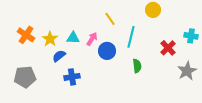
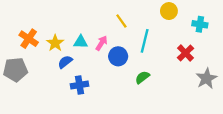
cyan cross: (191, 36) -> (200, 24), moved
green semicircle: (137, 66) -> (142, 77), moved, turned -120
gray pentagon: (25, 77) -> (15, 70), moved

